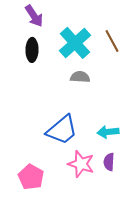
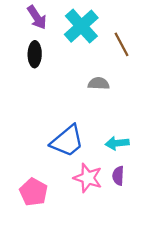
cyan cross: (75, 43) -> (81, 26), moved
gray semicircle: (80, 77) -> (99, 84), moved

